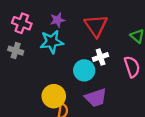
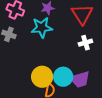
cyan circle: (84, 70) -> (63, 77), moved

